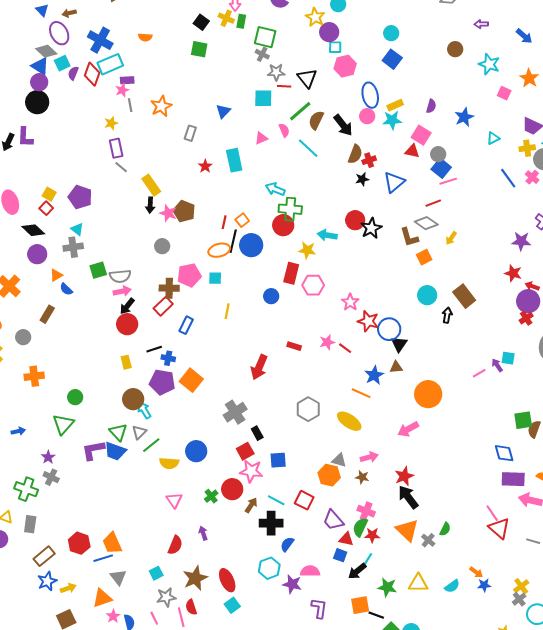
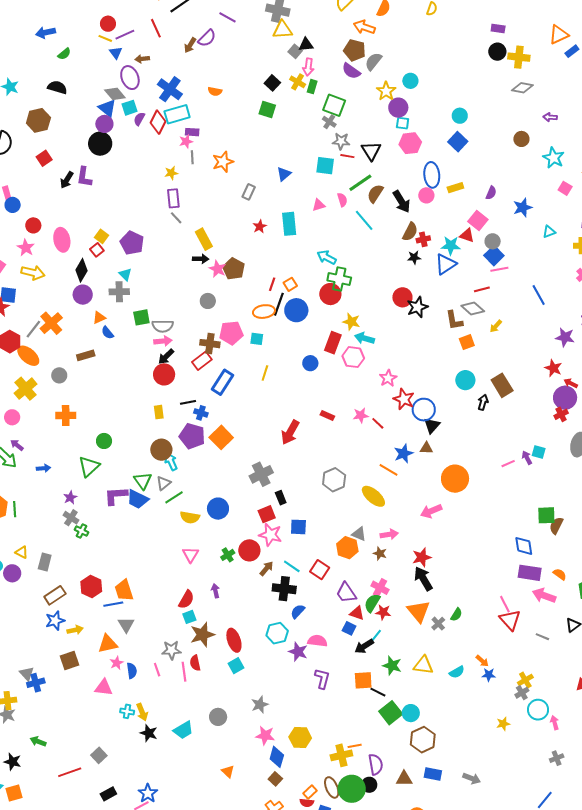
cyan star: (392, 120) -> (451, 246), moved
blue line: (508, 178) -> (539, 295), moved
black arrow: (150, 205) -> (201, 259), turned -98
black diamond: (33, 230) -> (81, 270), turned 70
cyan arrow: (327, 235) -> (365, 338), moved
brown rectangle: (47, 314) -> (86, 355), turned 36
blue rectangle: (186, 325) -> (223, 382), size x1.4
green cross: (26, 489) -> (82, 531), moved, size x0.6
cyan square: (156, 573) -> (189, 617), moved

